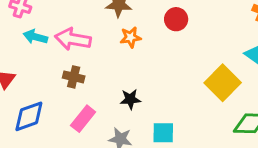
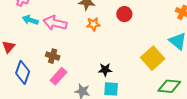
brown cross: (74, 77) -> (53, 56), moved
black star: (130, 99) -> (105, 70), moved
blue diamond: (29, 116) -> (23, 72), turned -55

